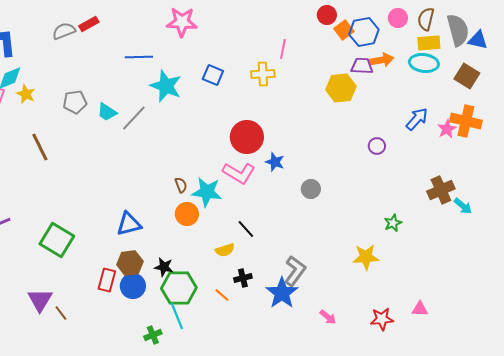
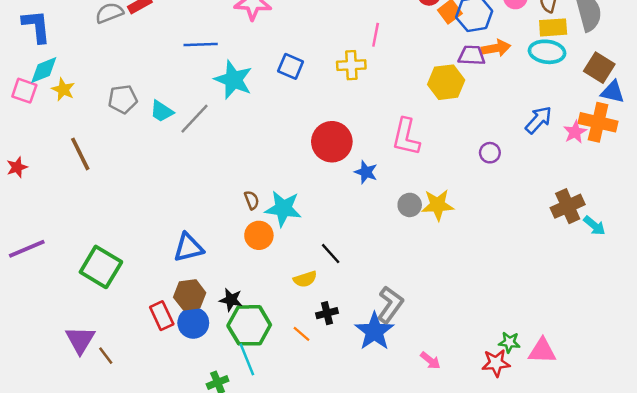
blue triangle: (478, 40) -> (613, 92), moved
pink L-shape: (239, 173) -> (406, 137), moved, turned 72
green star: (393, 223) -> (509, 342), moved, turned 30
yellow star: (366, 257) -> (438, 205), moved
red rectangle: (107, 280) -> (162, 316), turned -40
pink triangle: (420, 309) -> (542, 351), size x1.4

